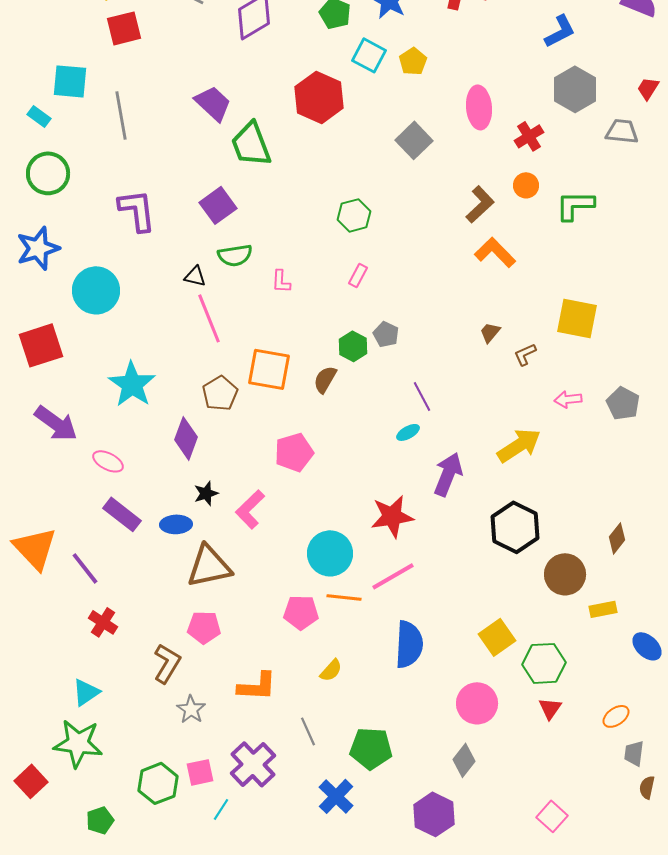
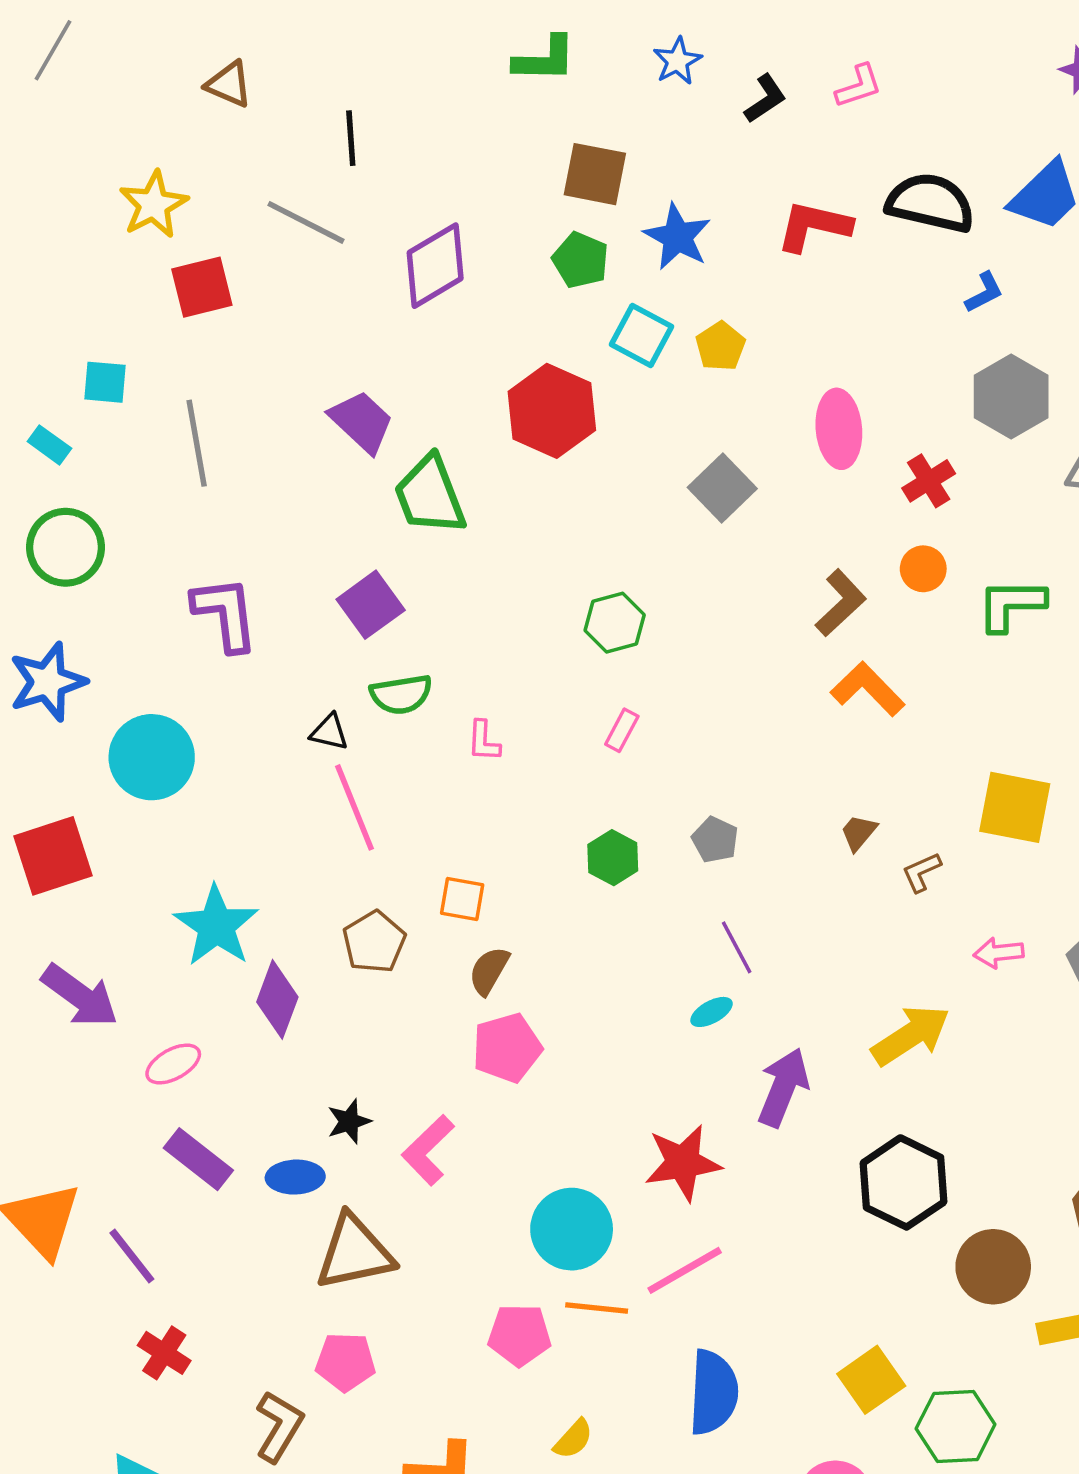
blue L-shape: (560, 31) -> (984, 292), size x0.7
cyan square: (70, 81) -> (105, 382), size x0.7
gray pentagon: (386, 334) -> (715, 840), moved
orange square: (269, 369) -> (462, 899), size x0.6
brown semicircle: (325, 379) -> (489, 971), moved
purple diamond: (186, 438) -> (277, 999), moved
pink ellipse: (108, 461) -> (173, 1064), turned -56

